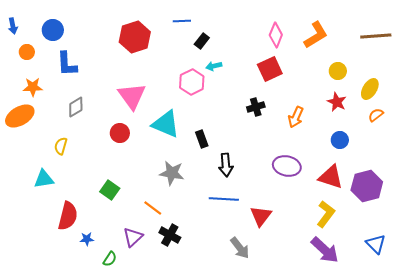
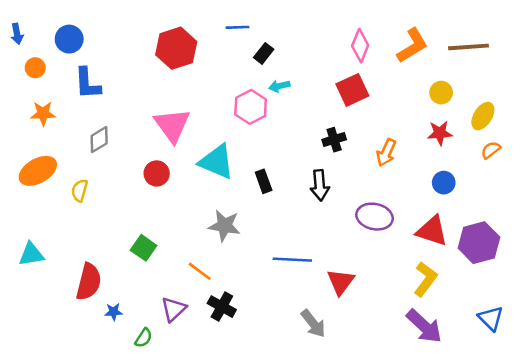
brown line: (376, 36) -> (468, 47), moved
red star: (337, 102) -> (440, 133), turned -30
orange ellipse: (20, 116) -> (38, 171), moved
black arrow: (226, 165) -> (320, 185), moved
cyan triangle: (44, 179) -> (31, 254), moved

